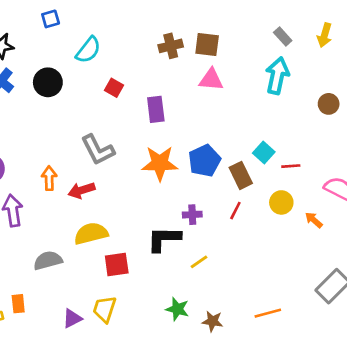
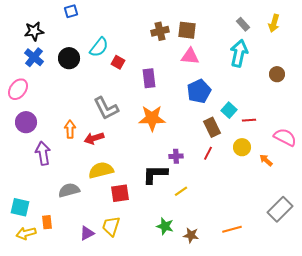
cyan semicircle: (88, 50) -> (99, 47), moved
blue pentagon: (204, 161) -> (199, 91), moved

